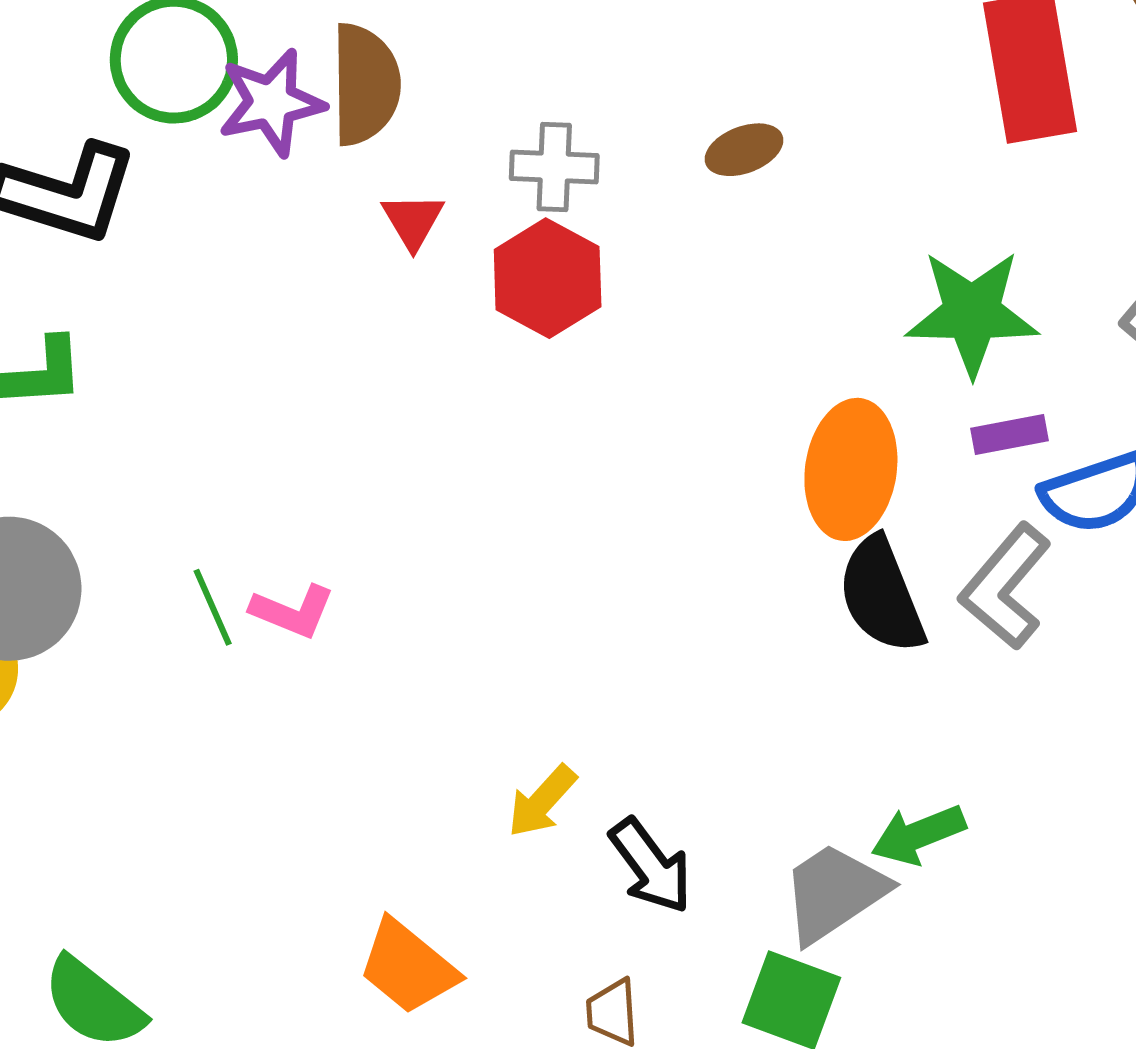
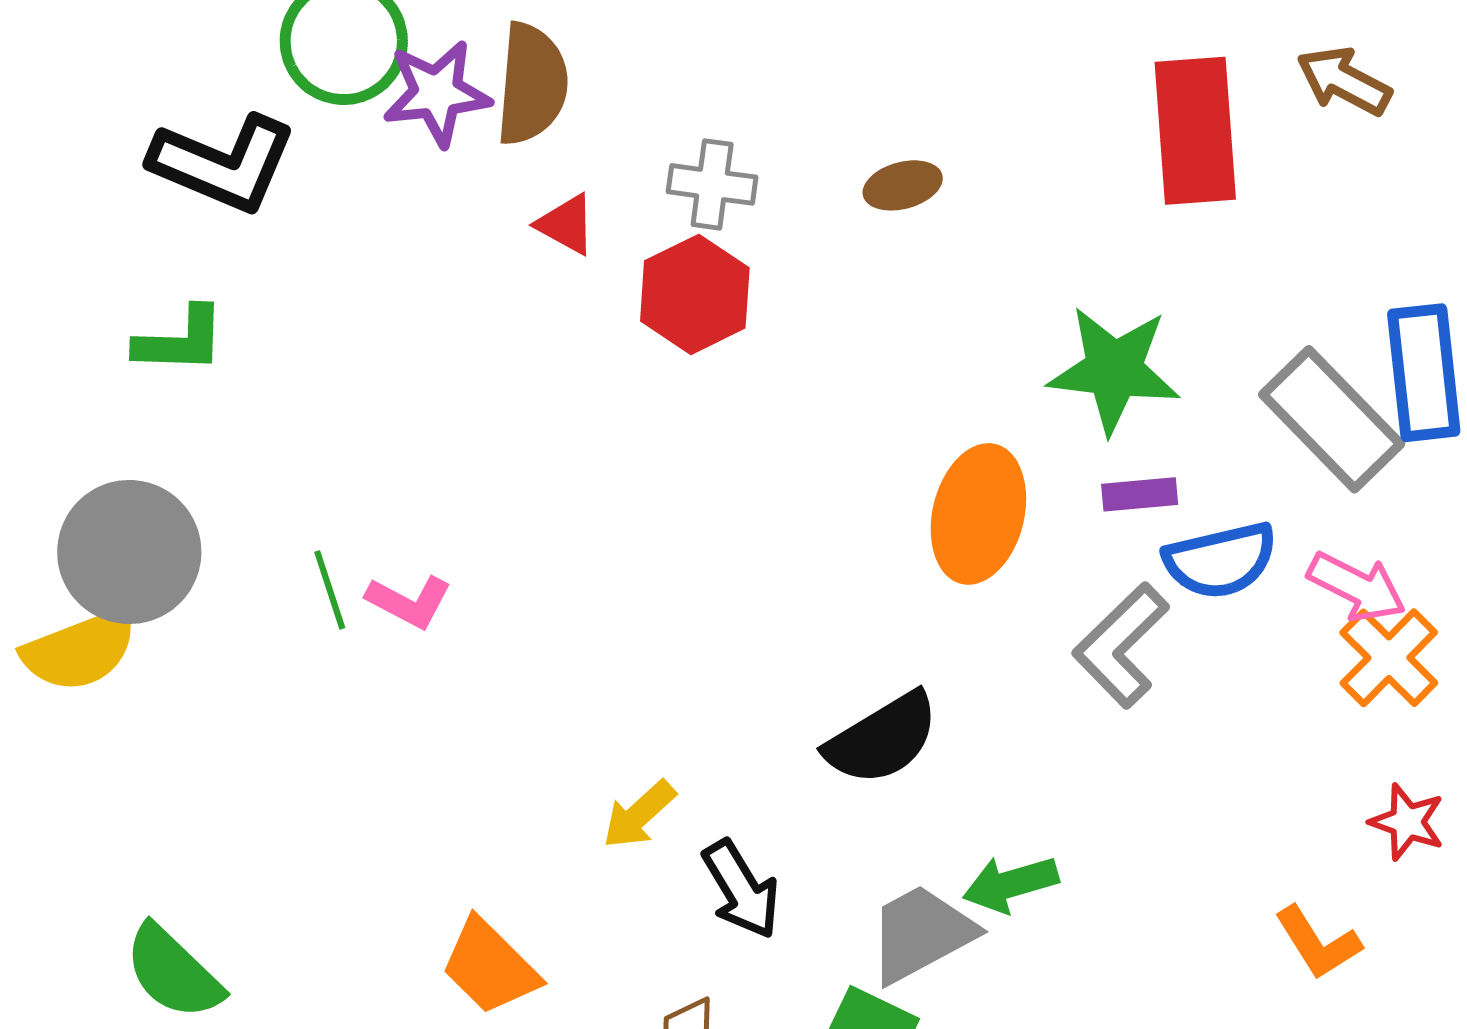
red triangle: (413, 221) -> (566, 224), turned -36
black semicircle: (881, 595) -> (882, 739), moved, turned -105

